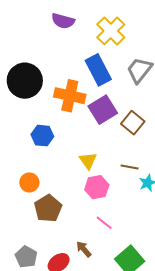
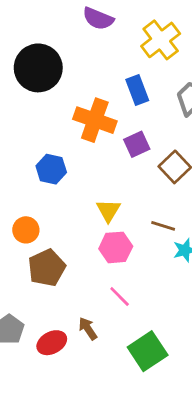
blue rectangle: (98, 70) -> (137, 90), size x0.7
black circle: (25, 81) -> (38, 68), moved
purple square: (103, 110) -> (137, 144), size x0.7

